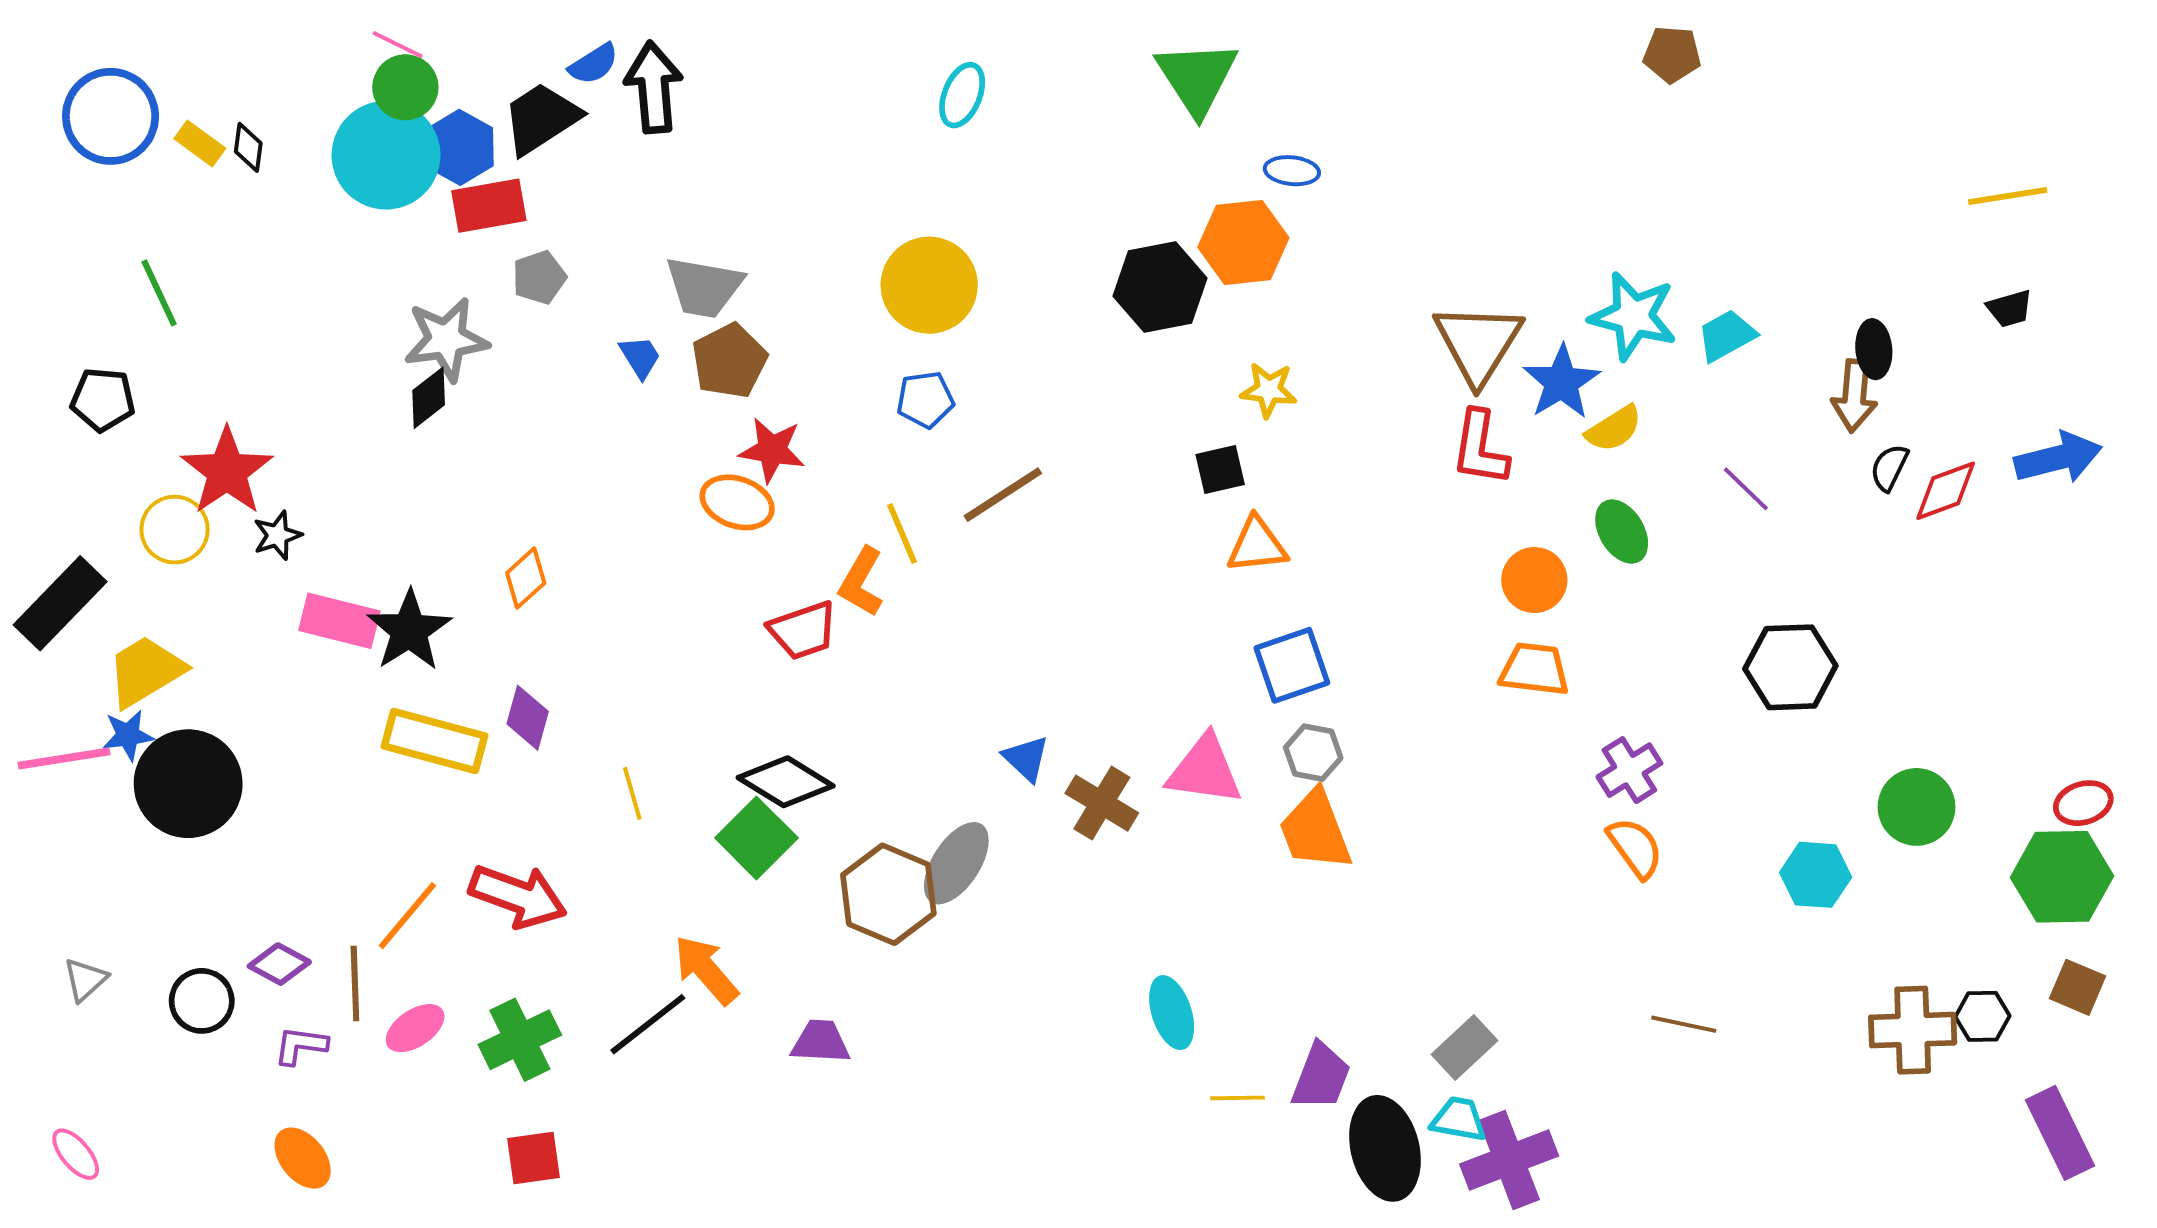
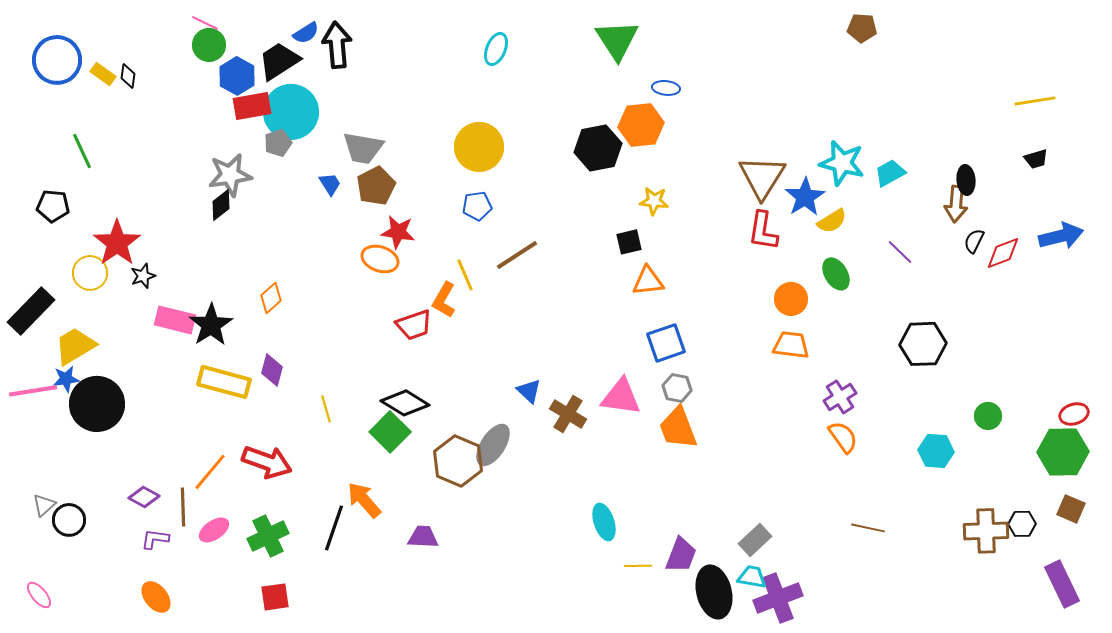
cyan circle: (386, 155) -> (291, 112), moved
green circle: (1916, 807) -> (988, 416), size x0.7
black circle: (202, 1001) -> (69, 520), moved
black line: (648, 1024) -> (334, 528), turned -33

